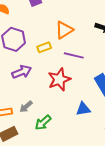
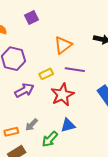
yellow rectangle: (44, 47) -> (46, 74), moved
blue triangle: (83, 109) -> (68, 125), moved

